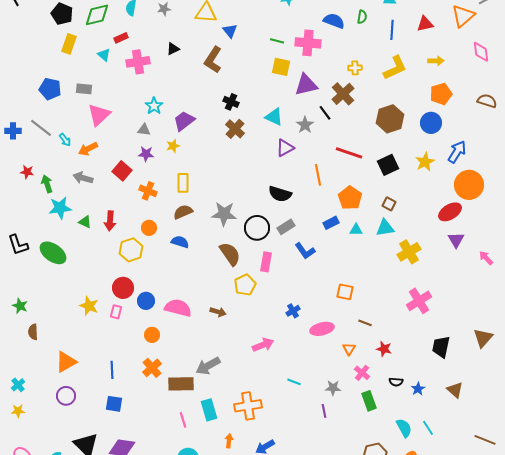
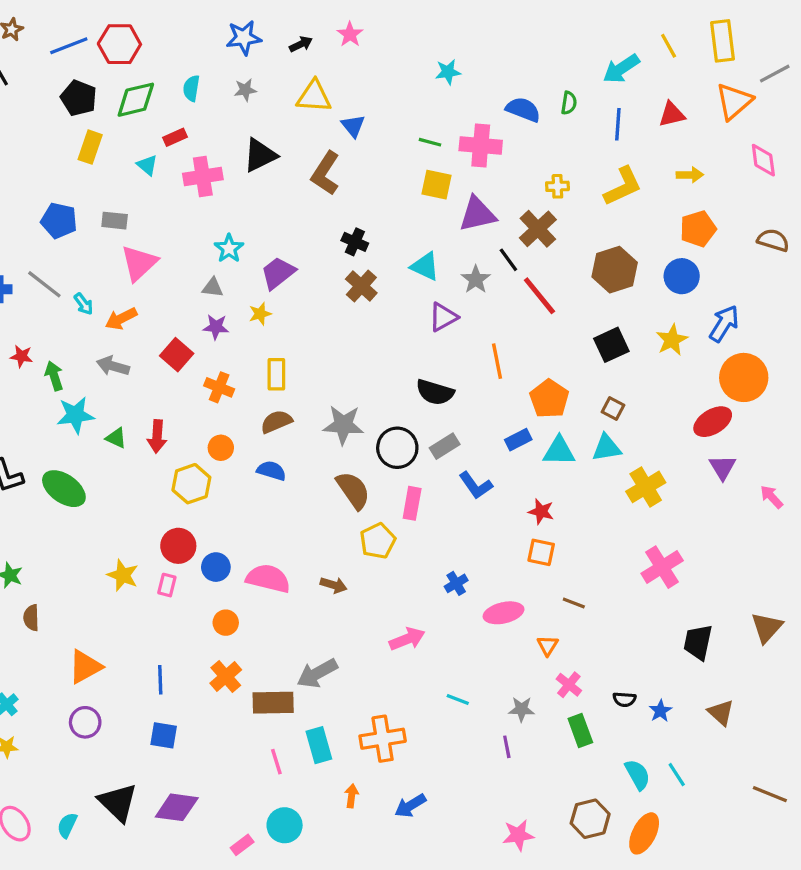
black triangle: (173, 49) -> (260, 155), size x1.6
red line: (349, 153) -> (539, 296), moved, turned 32
cyan triangle: (356, 230) -> (559, 451), size x1.5
red star: (384, 349) -> (541, 511), moved

